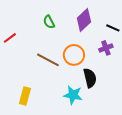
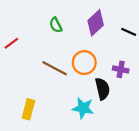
purple cross: (106, 48) -> (121, 69), moved, turned 32

